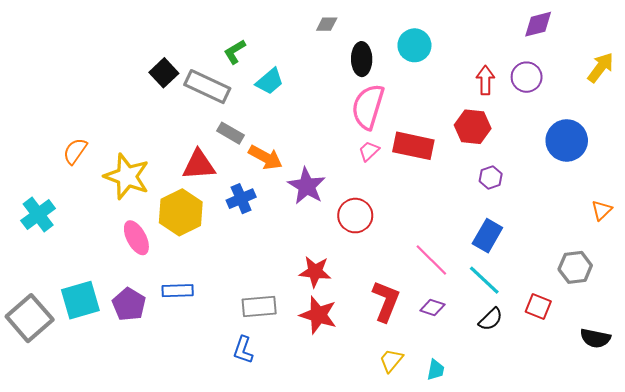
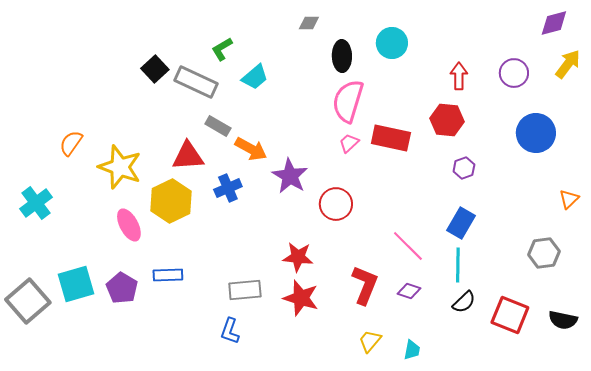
purple diamond: (538, 24) -> (554, 23), moved
purple circle: (527, 77) -> (514, 73), moved
cyan line: (484, 280) -> (458, 265), turned 48
red square: (538, 306) -> (510, 315), moved, size x1.5

